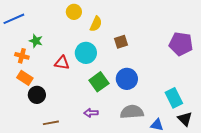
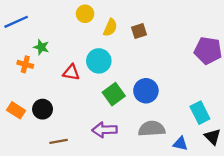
brown square: (121, 42) -> (139, 31), moved
orange rectangle: (25, 78) -> (16, 110), moved
purple arrow: (91, 113) -> (105, 130), size x1.5

